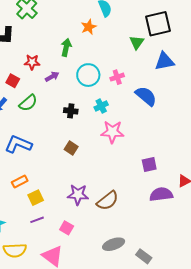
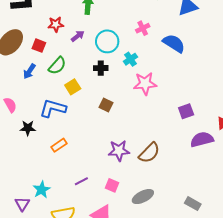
cyan circle: (88, 75) -> (107, 41), moved
yellow square: (36, 198) -> (73, 87), moved
gray ellipse: (114, 244) -> (143, 197), moved

